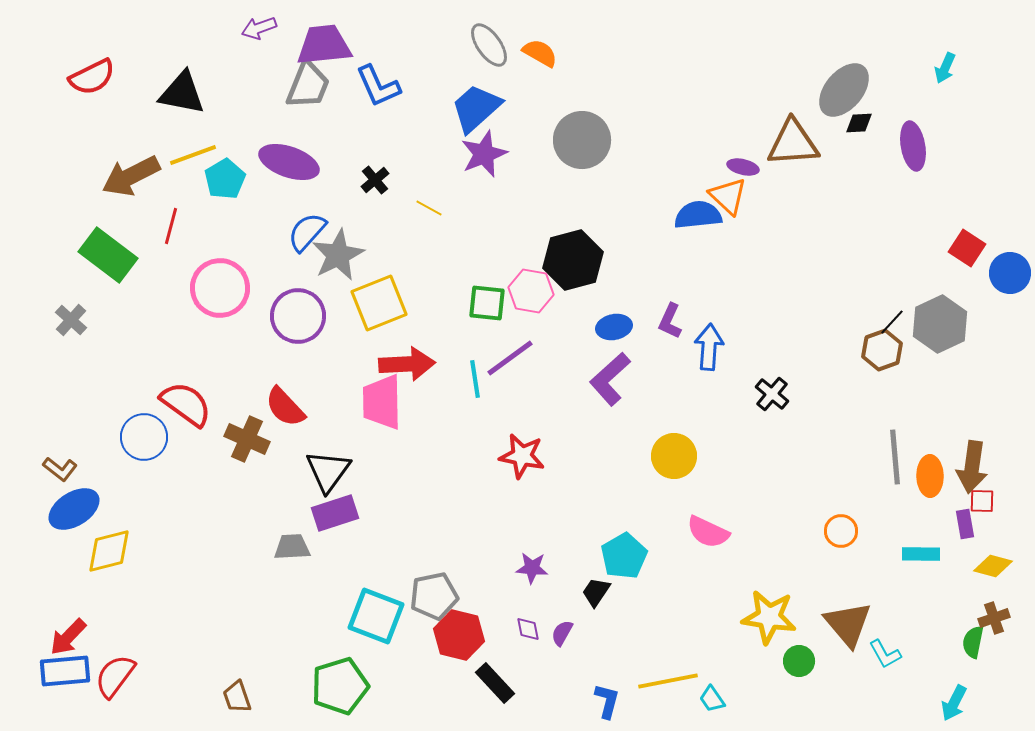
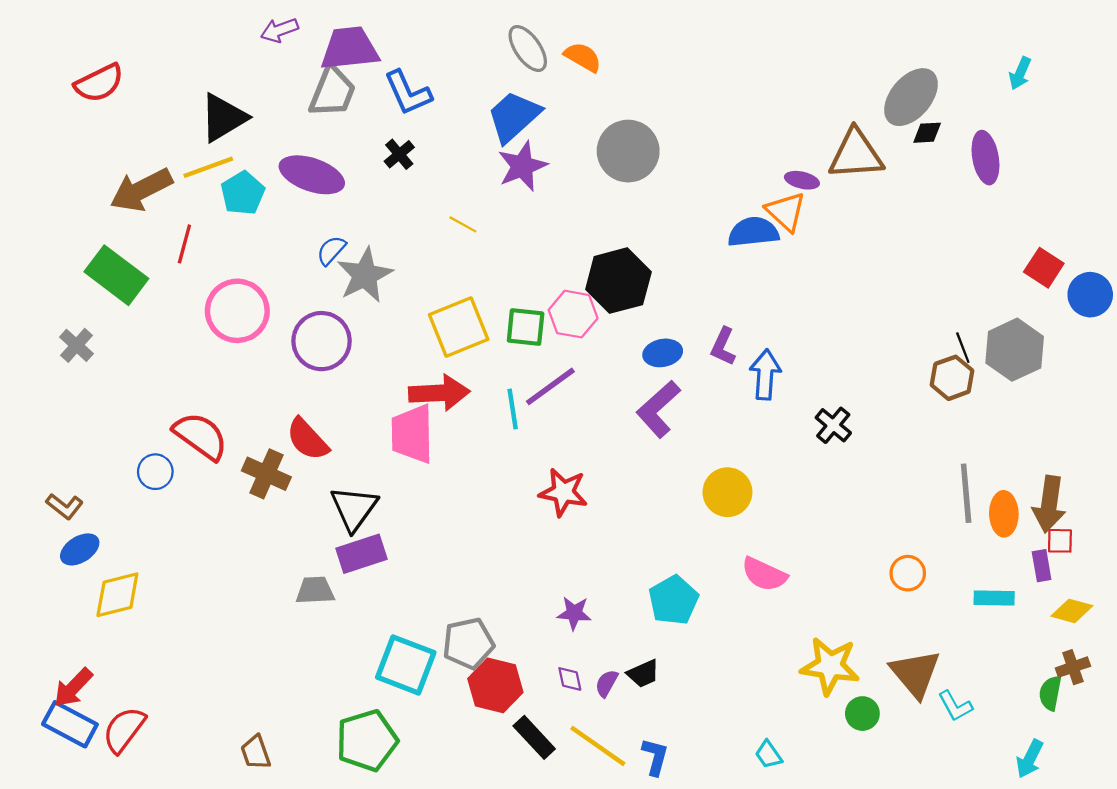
black triangle: (182, 93) -> (223, 118), moved, turned -42
black cross: (375, 180) -> (399, 154), moved
blue semicircle: (307, 232) -> (331, 250), size x0.7
yellow square: (379, 303) -> (459, 327), moved
black line: (892, 322) -> (963, 348), turned -64
blue circle: (144, 437) -> (155, 472), size x0.7
blue ellipse: (74, 509) -> (80, 549), size x0.7
black trapezoid: (596, 592) -> (643, 674), moved, turned -148
blue rectangle: (65, 671) -> (70, 724), turned 33
yellow line: (668, 681) -> (598, 746), moved, turned 46

